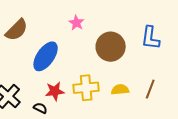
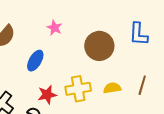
pink star: (76, 23) -> (54, 28), moved
blue ellipse: (46, 56) -> (35, 61), size x0.7

